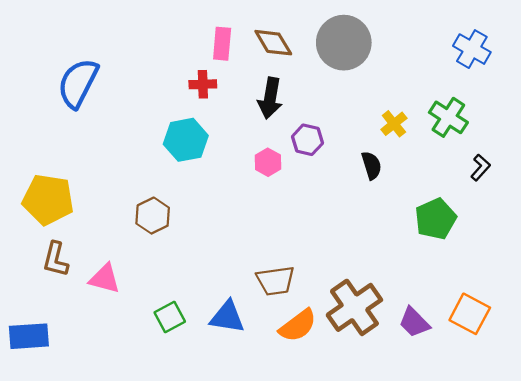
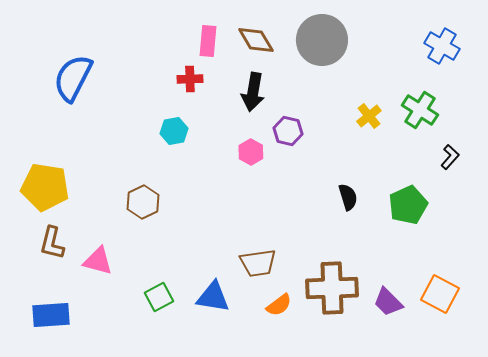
cyan hexagon: (186, 140) -> (174, 131), size x0.7
black semicircle: (372, 165) -> (348, 197), moved
brown cross: (354, 307) -> (332, 288), turned 33
orange semicircle: (298, 326) -> (279, 305), size x0.7
blue rectangle: (29, 336) -> (51, 315), moved

